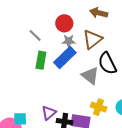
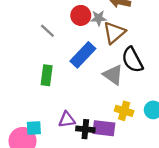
gray star: (69, 41) -> (99, 18), moved
green rectangle: (41, 60) -> (47, 75), moved
purple triangle: (49, 113) -> (67, 120), turned 35

